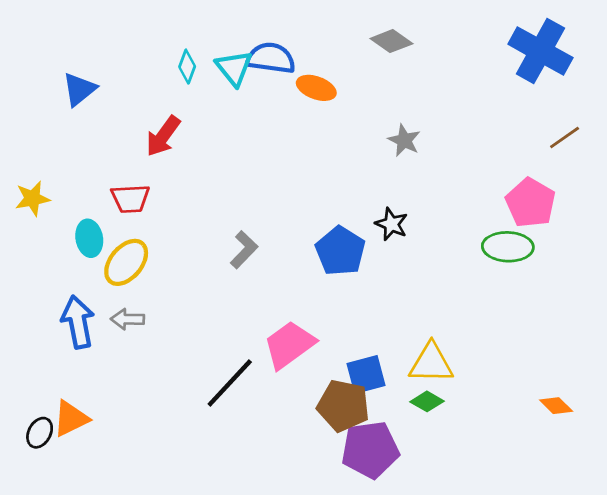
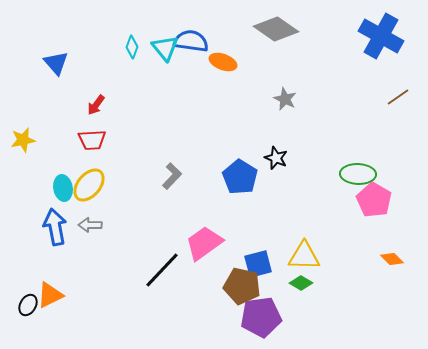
gray diamond: (391, 41) -> (276, 29), size x1.5
blue triangle: (79, 89) -> (56, 63), turned -32
red arrow: (163, 136) -> (96, 105), moved, size x0.7
pink pentagon: (531, 203) -> (374, 200), moved
cyan ellipse: (89, 238) -> (63, 188), moved
orange diamond: (556, 406) -> (392, 259), moved

